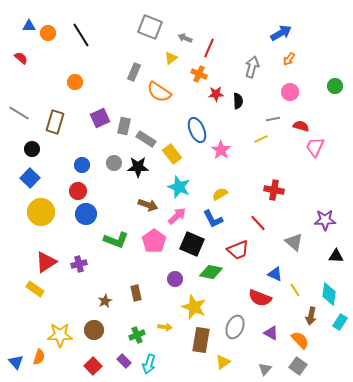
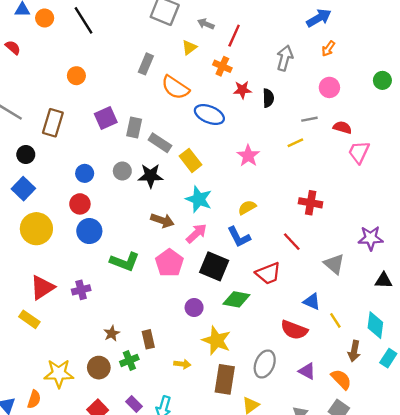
blue ellipse: (197, 130) -> (209, 115), moved, turned -45
brown rectangle: (136, 293) -> (148, 339), moved
green cross: (137, 335) -> (129, 360), moved

